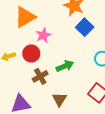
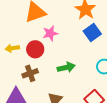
brown cross: (40, 76) -> (30, 73), moved

